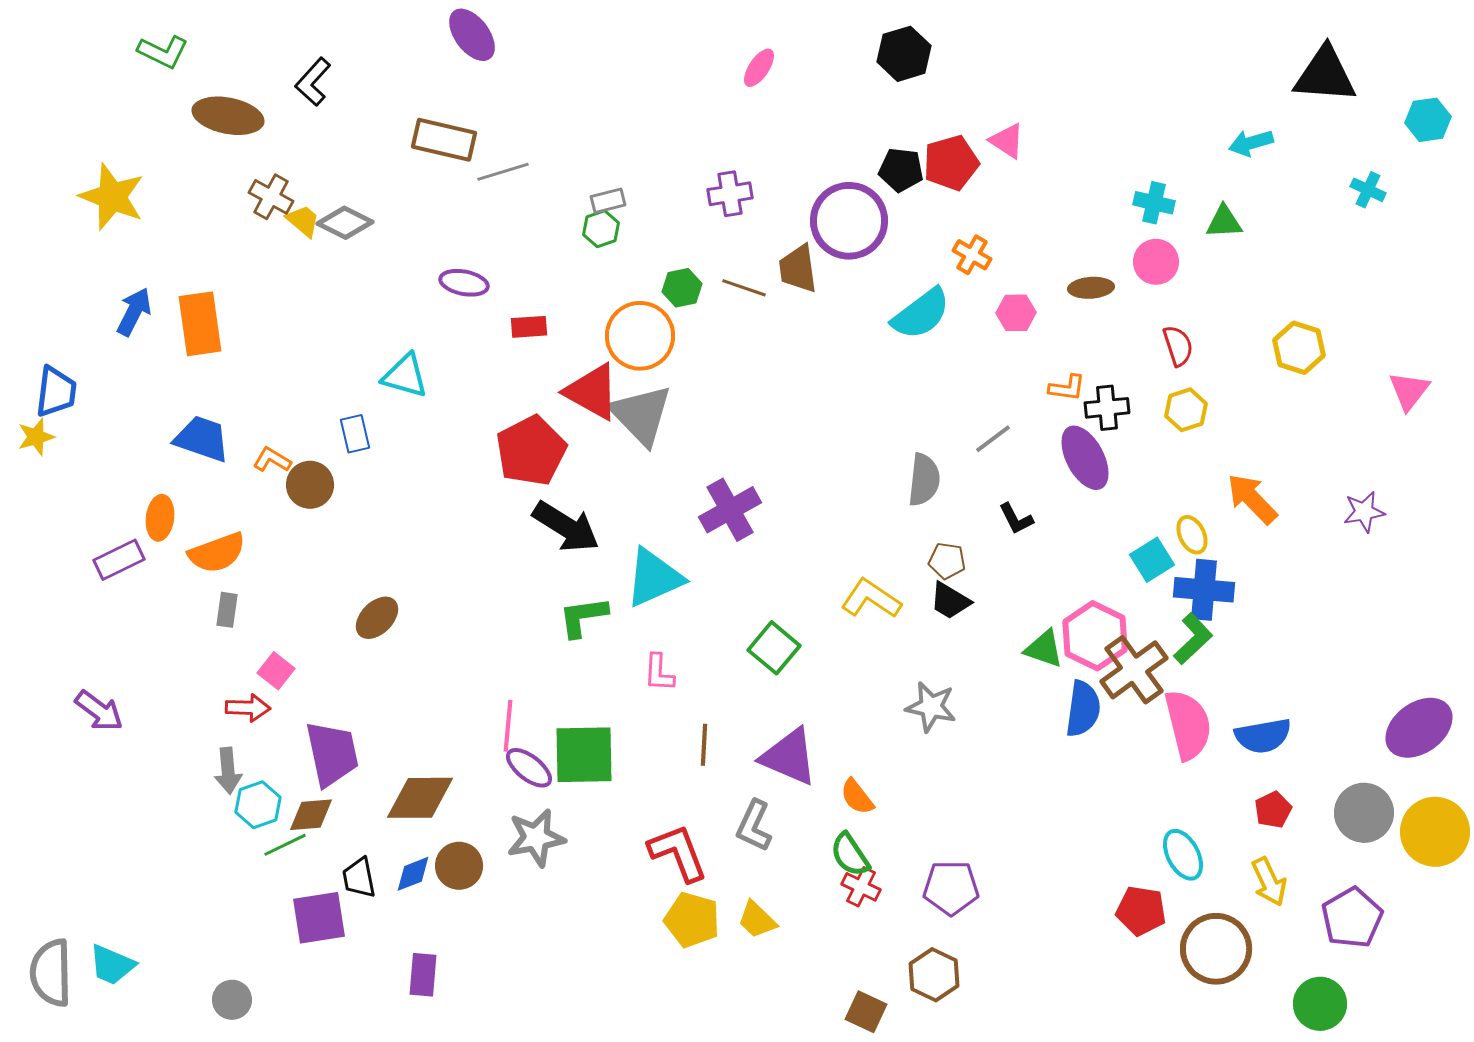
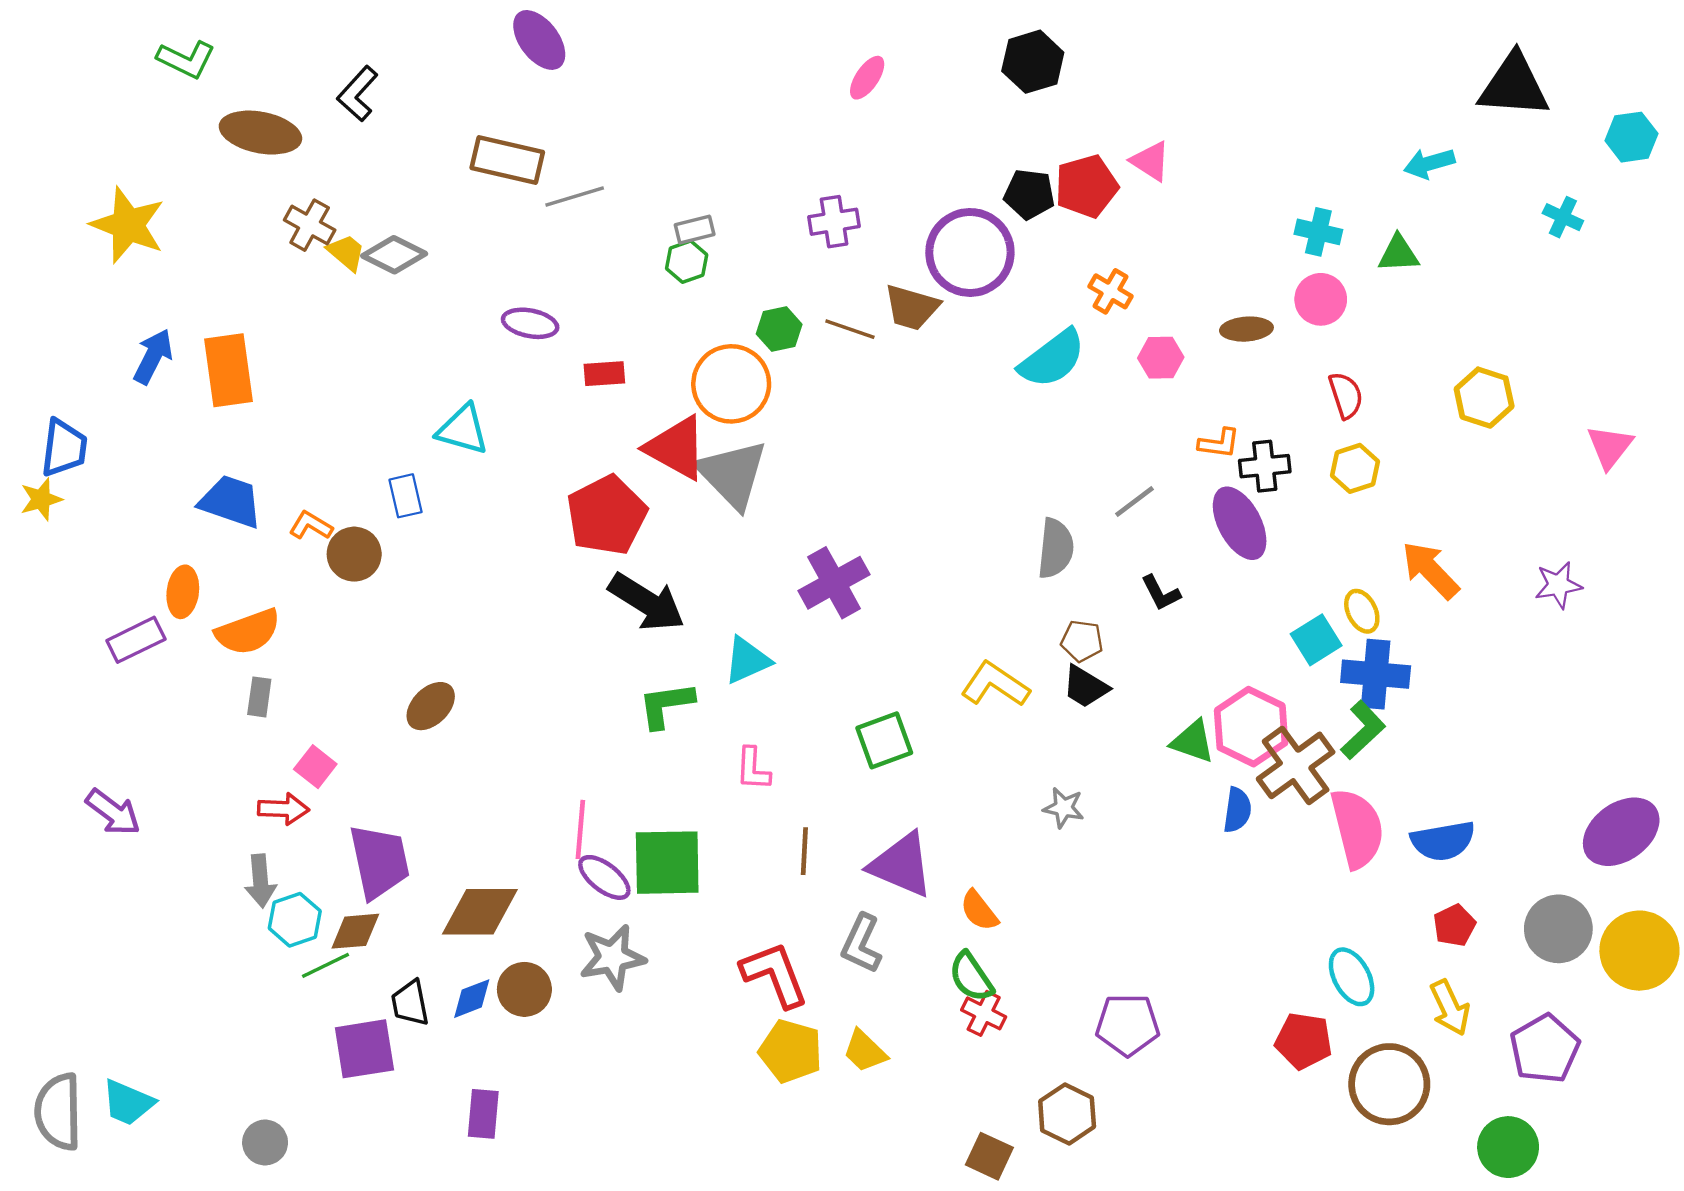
brown trapezoid: (798, 269) -> (912, 307), turned -66
cyan triangle: (654, 578) -> (747, 660), size x0.7
green square: (774, 648) -> (884, 740), turned 30
gray star: (931, 707) -> (1064, 808), size x0.7
blue semicircle: (1083, 709) -> (1237, 810), size x0.7
purple pentagon: (951, 888) -> (1128, 1025), moved

